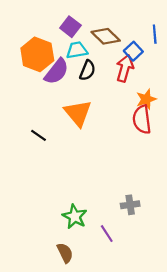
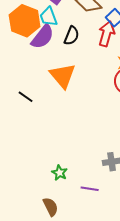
cyan trapezoid: (77, 50) -> (49, 17), moved, turned -100
green star: (75, 217) -> (60, 173), size x0.7
purple line: (107, 234) -> (90, 189), turned -48

